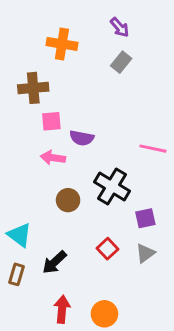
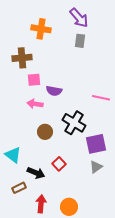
purple arrow: (120, 27) -> (79, 18), size x1.5
gray rectangle: (121, 62) -> (80, 41), turned -32
purple square: (145, 218) -> (96, 144), size x1.5
red square: (107, 249) -> (59, 164), moved
black arrow: (54, 262) -> (36, 173), turned -114
brown rectangle: (17, 274) -> (19, 188), moved, turned 48

